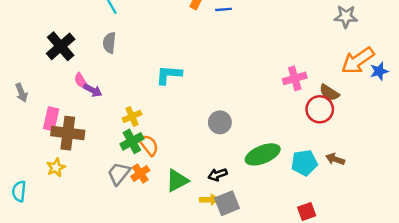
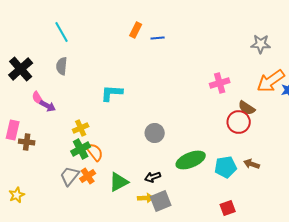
pink cross: (295, 78) -> (220, 83), moved
brown cross: (68, 133) -> (27, 142), size x0.6
yellow star: (56, 168) -> (17, 195), moved

